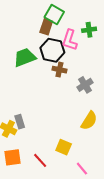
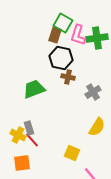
green cross: (89, 30) -> (97, 38), size x1.5
pink L-shape: (70, 40) -> (78, 35), moved
green trapezoid: (25, 57) -> (34, 89), moved
red line: (40, 160) -> (32, 140), moved

